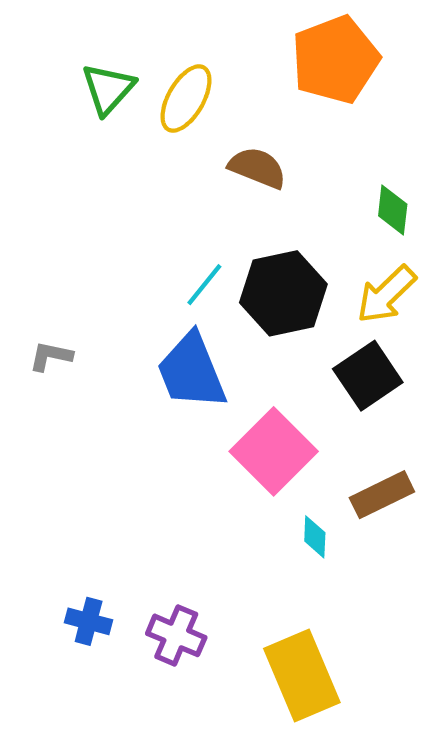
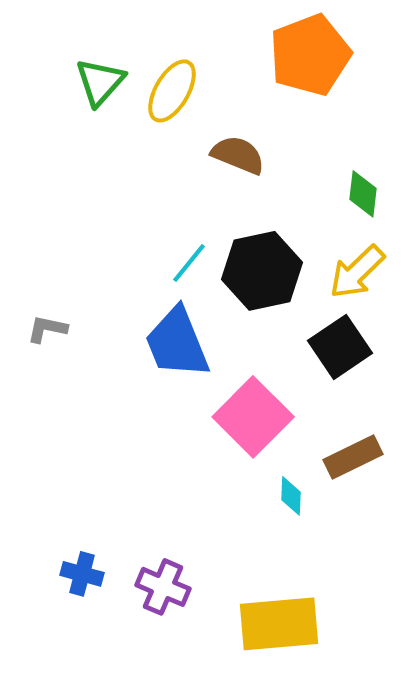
yellow rectangle: (302, 675) -> (279, 624), turned -72

